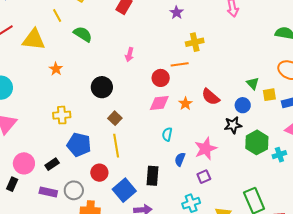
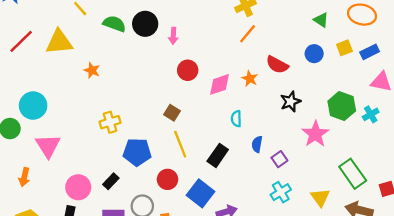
orange line: (180, 64) -> (248, 34), moved, turned -30
red circle: (161, 78) -> (188, 70), moved
green triangle: (253, 83) -> (321, 20), moved
black circle: (102, 87) -> (145, 24), moved
blue circle: (243, 105) -> (314, 54), moved
black star: (233, 125) -> (291, 102), moved
pink star: (206, 149) -> (315, 134), moved
black rectangle: (152, 176) -> (218, 155), moved, turned 42
purple square: (204, 177) -> (279, 159), moved

